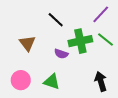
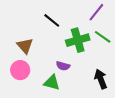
purple semicircle: (61, 54) -> (63, 66), moved
pink circle: (21, 80) -> (20, 70), moved

